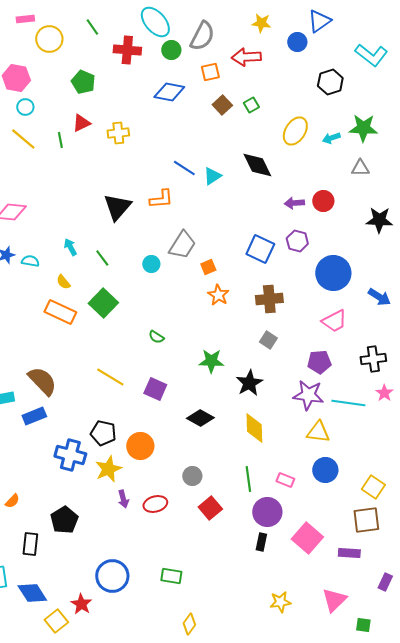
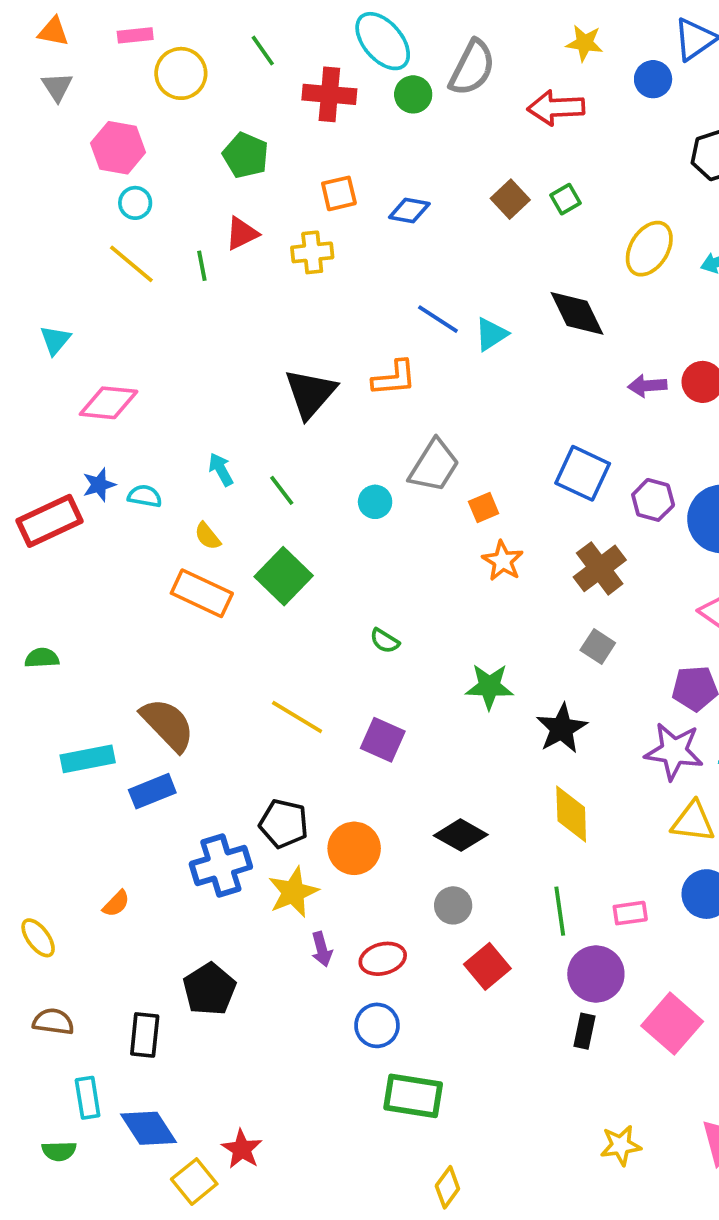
orange square: (210, 72) -> (339, 193), moved
blue diamond: (169, 92) -> (409, 211), moved, size x0.7
purple hexagon: (297, 241) -> (653, 500), moved
brown cross: (269, 299) -> (600, 568), turned -32
black diamond: (200, 418) -> (461, 835), moved
blue cross: (70, 455) -> (221, 865), turned -32
pink rectangle: (285, 480) -> (630, 913), turned -30
orange semicircle: (12, 501) -> (116, 904), moved
blue circle: (112, 576) -> (377, 1025), moved, size x0.7
green rectangle: (171, 576) -> (413, 1096), size x1.4

